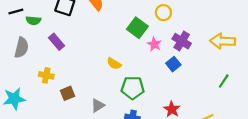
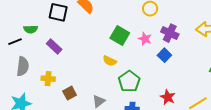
black line: (16, 12) -> (15, 42), moved
green square: (137, 28) -> (120, 36), moved
gray semicircle: (22, 48) -> (23, 66), moved
green pentagon: (133, 88) -> (129, 81), turned -30

